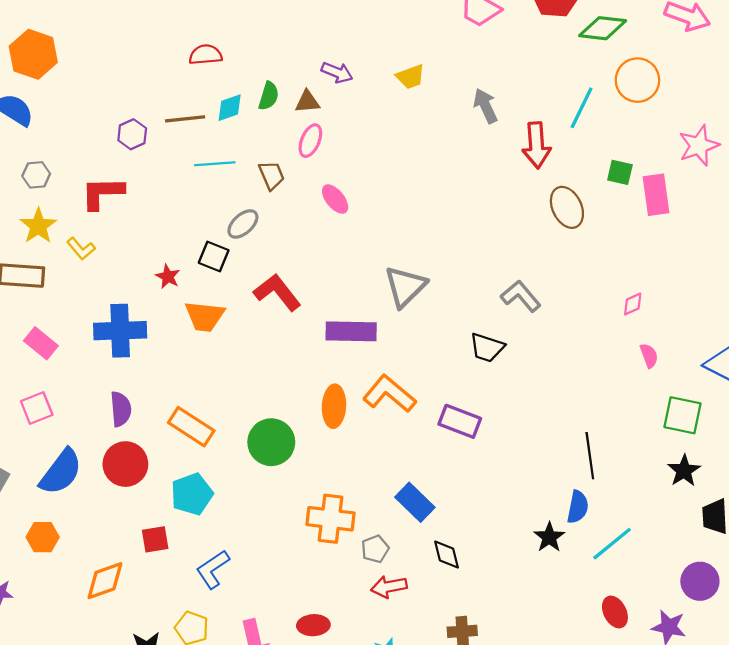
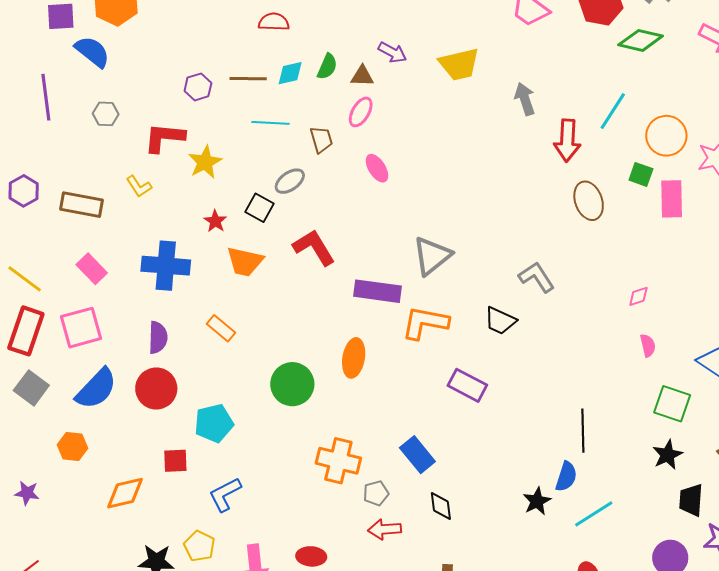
yellow trapezoid: (410, 77) -> (459, 64), size x1.5
orange circle: (637, 80) -> (666, 136), moved
yellow star: (38, 226) -> (205, 162), moved
orange L-shape: (389, 394) -> (425, 323), moved, turned -36
pink square: (37, 408) -> (81, 328), size x1.4
orange rectangle: (191, 427) -> (221, 328), moved, size x0.7

